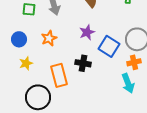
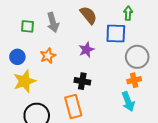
blue square: (109, 46) -> (116, 33), moved, turned -30
yellow star: (26, 63) -> (24, 81), size x1.6
orange rectangle: (59, 75) -> (73, 107), moved

